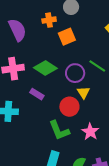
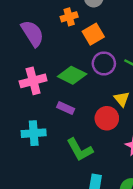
purple circle: (75, 73) -> (104, 63), moved
green L-shape: (59, 130) -> (80, 150), moved

